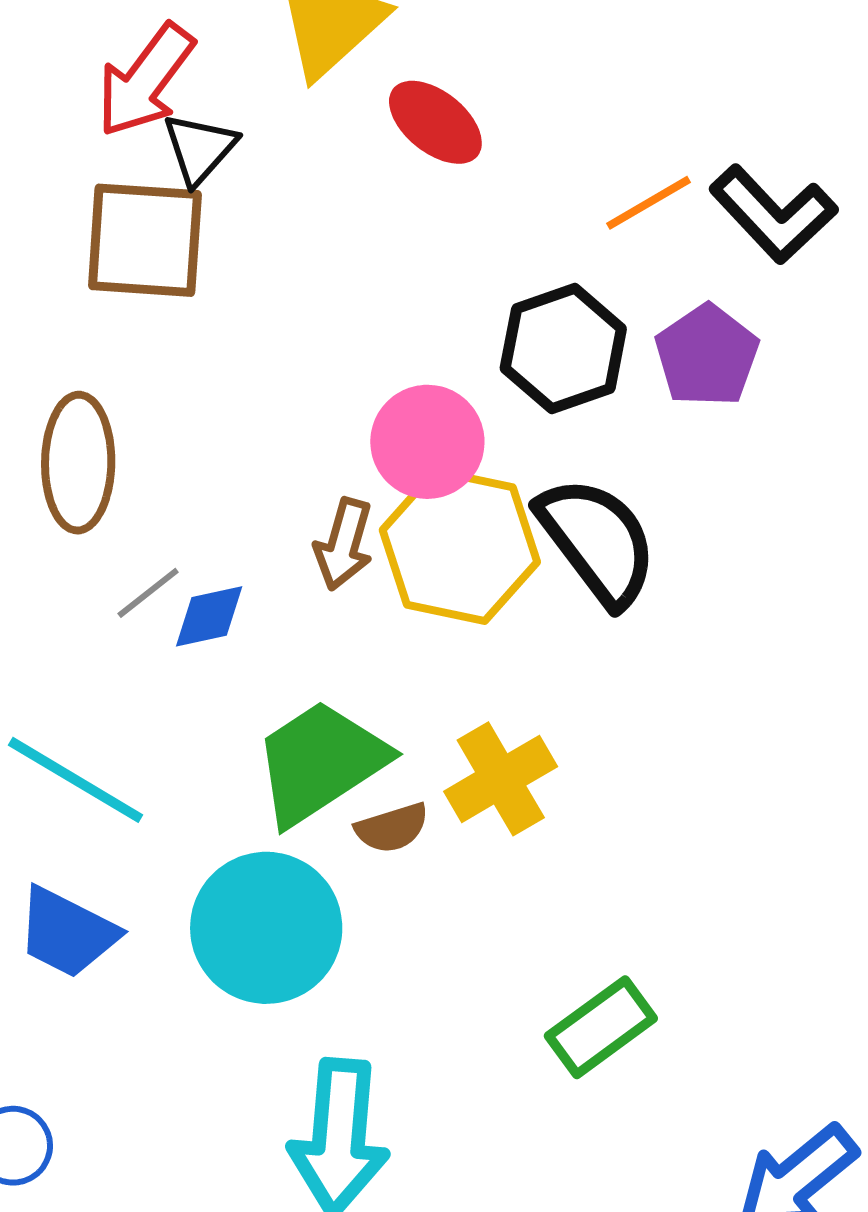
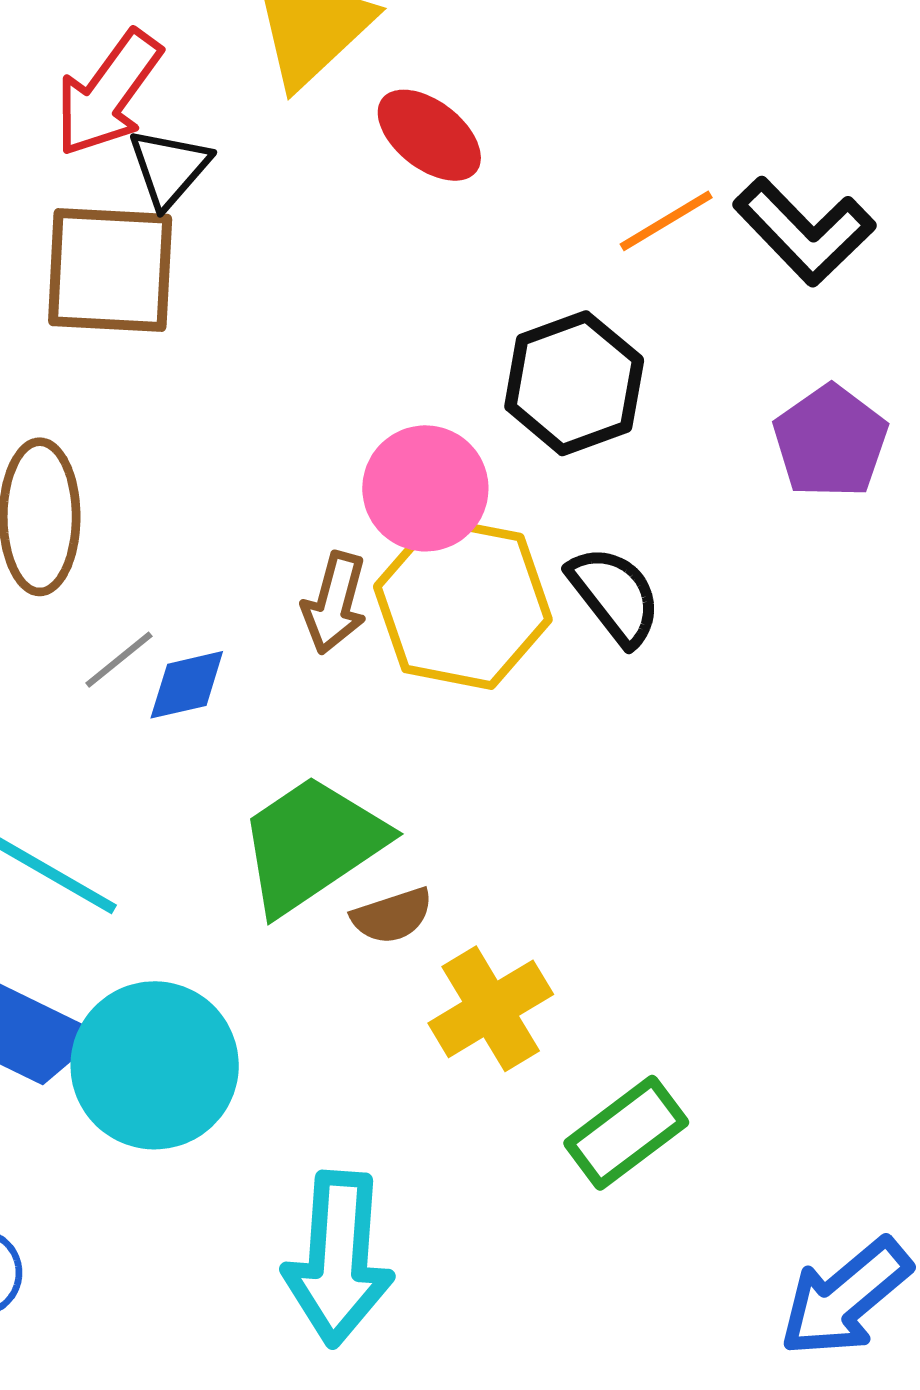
purple pentagon: (707, 356) -> (830, 442), moved
black semicircle: (597, 541) -> (615, 595), size x0.7
yellow cross: (501, 779) -> (491, 1009), moved
cyan circle: (266, 928) -> (155, 1065), moved

